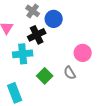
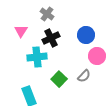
blue circle: (54, 19) -> (86, 35), moved
gray semicircle: (70, 73) -> (84, 76), turned -104

